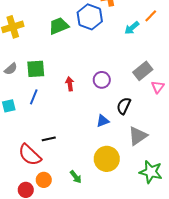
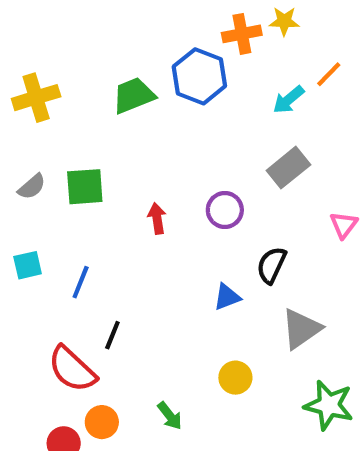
gray rectangle: (143, 71) -> (288, 168), moved
blue line: (34, 97) -> (81, 282), moved
black line: (49, 139) -> (112, 335), turned -56
yellow circle: (107, 159) -> (235, 378), size x0.6

